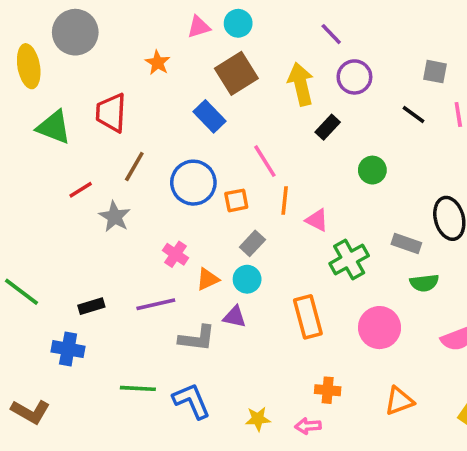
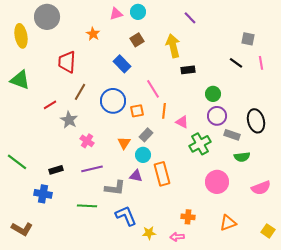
brown square: (236, 73) -> (137, 40), size x0.6
purple circle: (354, 77) -> (217, 116), moved
green triangle: (54, 127) -> (20, 80), moved
black rectangle: (328, 127) -> (188, 70), turned 40
pink cross: (175, 254) -> (87, 141), moved
orange triangle: (208, 279) -> (124, 143), moved, turned -32
orange rectangle: (308, 317) -> (162, 174), moved
green line: (138, 388) -> (87, 206), moved
blue L-shape: (192, 401) -> (126, 216), moved

